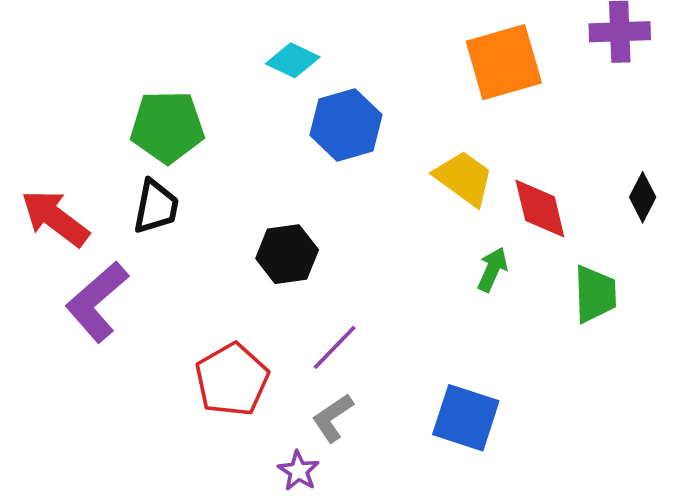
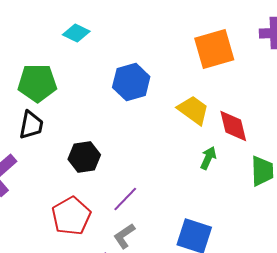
cyan diamond: (293, 60) -> (76, 33), moved
black hexagon: (287, 254) -> (84, 157), moved

